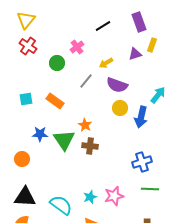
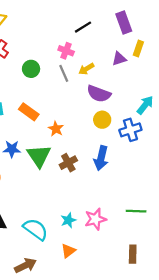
pink cross: (77, 47) -> (66, 51), moved, turned -32
gray line: (86, 81) -> (64, 73), moved, turned -63
blue arrow: (141, 117) -> (101, 158), moved
orange star: (85, 125) -> (56, 129), moved
brown cross: (90, 146) -> (68, 163), turned -35
blue cross: (142, 162) -> (130, 130), moved

